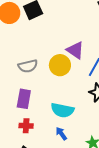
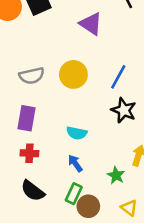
purple triangle: (75, 50) -> (91, 24), moved
cyan semicircle: (62, 110) -> (77, 133), size x0.7

